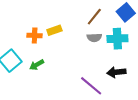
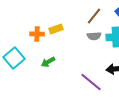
green arrow: (37, 65) -> (48, 62), moved

